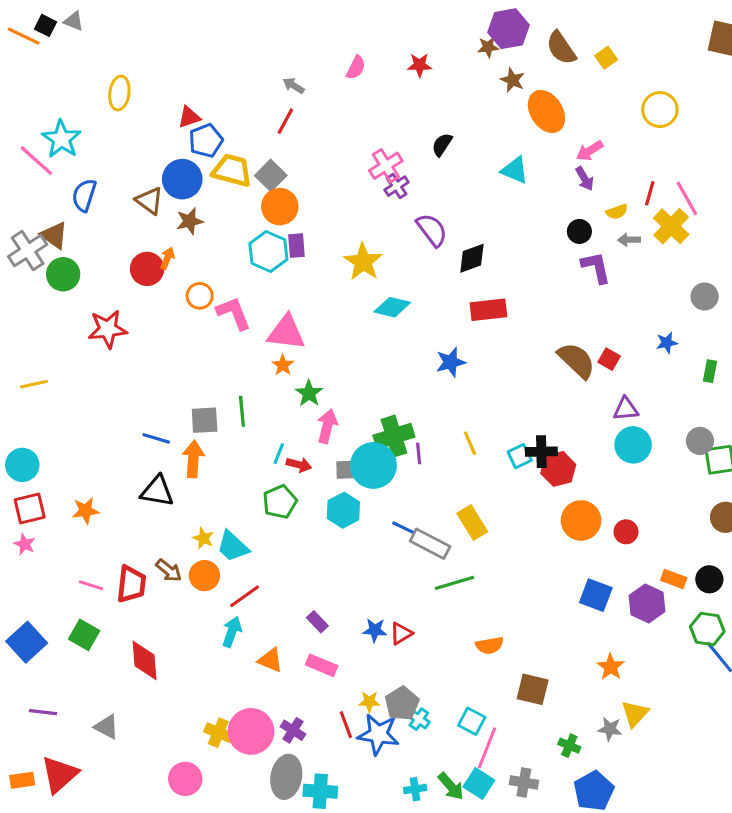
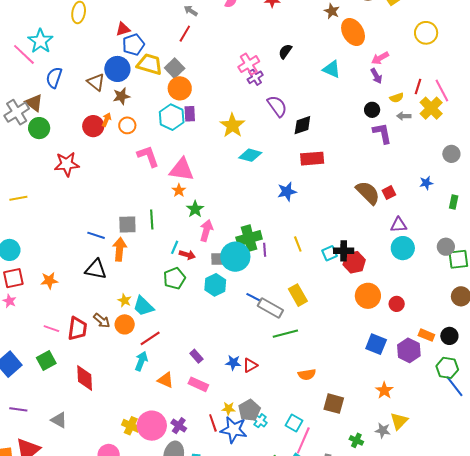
orange circle: (200, 296) -> (127, 125), moved
red square: (609, 359) -> (389, 193), turned 32
green square: (84, 635) -> (46, 360), turned 30

